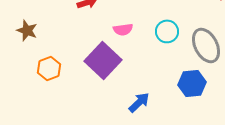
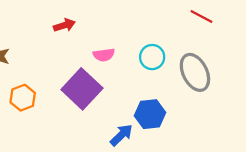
blue hexagon: (192, 83) -> (150, 114), moved

